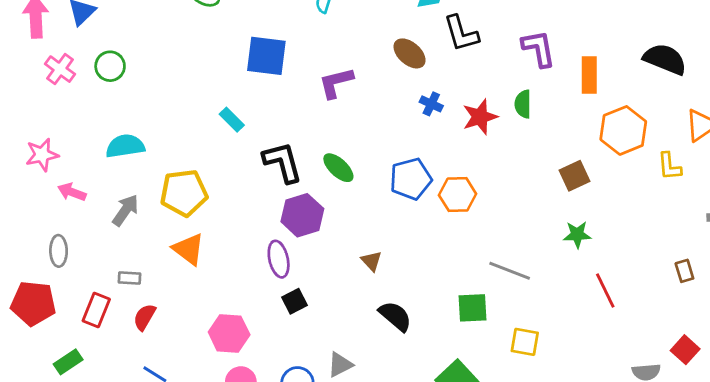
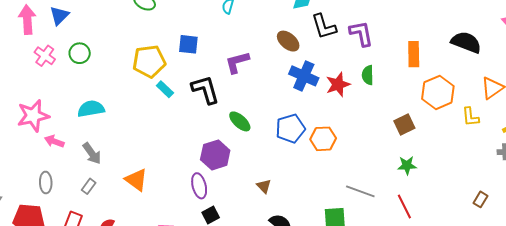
purple L-shape: (539, 49) -> (361, 34), moved
blue square: (266, 56) -> (188, 44), size x0.7
blue cross: (431, 104) -> (304, 76), size x1.8
pink star: (42, 155) -> (33, 116), size x1.4
black L-shape: (283, 162) -> (205, 90), moved
yellow pentagon: (184, 193) -> (149, 61), moved
gray arrow: (125, 210) -> (92, 153), turned 110
brown rectangle: (684, 271) -> (480, 199), moved, turned 49
gray rectangle: (130, 278) -> (89, 186), moved, turned -56
red line: (605, 290) -> (404, 207), moved

